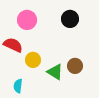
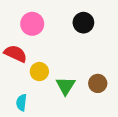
brown circle: (75, 66) -> (98, 83), moved
green triangle: (55, 72) -> (66, 86), turned 30

